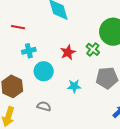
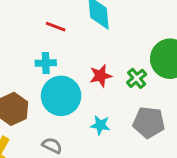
red line: (18, 27) -> (56, 27), moved
cyan circle: (44, 71) -> (61, 96), size x1.4

